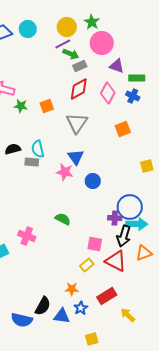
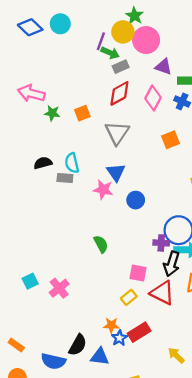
yellow circle: (67, 27) -> (123, 32), moved
purple line: (63, 44) -> (101, 41), turned -42
green semicircle: (63, 219) -> (101, 244), turned 35
pink cross: (27, 236) -> (59, 288), moved, turned 30
red rectangle: (107, 296) -> (139, 332), moved
blue star: (81, 308) -> (119, 338), moved

